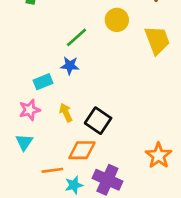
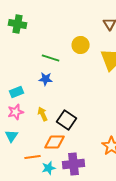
green line: (77, 37) -> (51, 58), turned 60
cyan rectangle: (43, 82) -> (17, 92), moved
purple cross: (107, 180) -> (74, 164), turned -30

